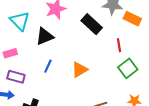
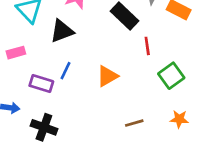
red line: (119, 45) -> (147, 46), moved
purple rectangle: (16, 77) -> (41, 84), moved

